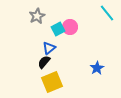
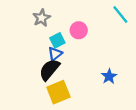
cyan square: (58, 29) -> (57, 40), moved
black semicircle: (44, 62) -> (49, 70), size x1.5

